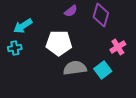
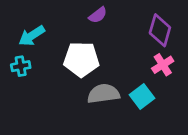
purple diamond: (101, 15) -> (160, 30), moved

